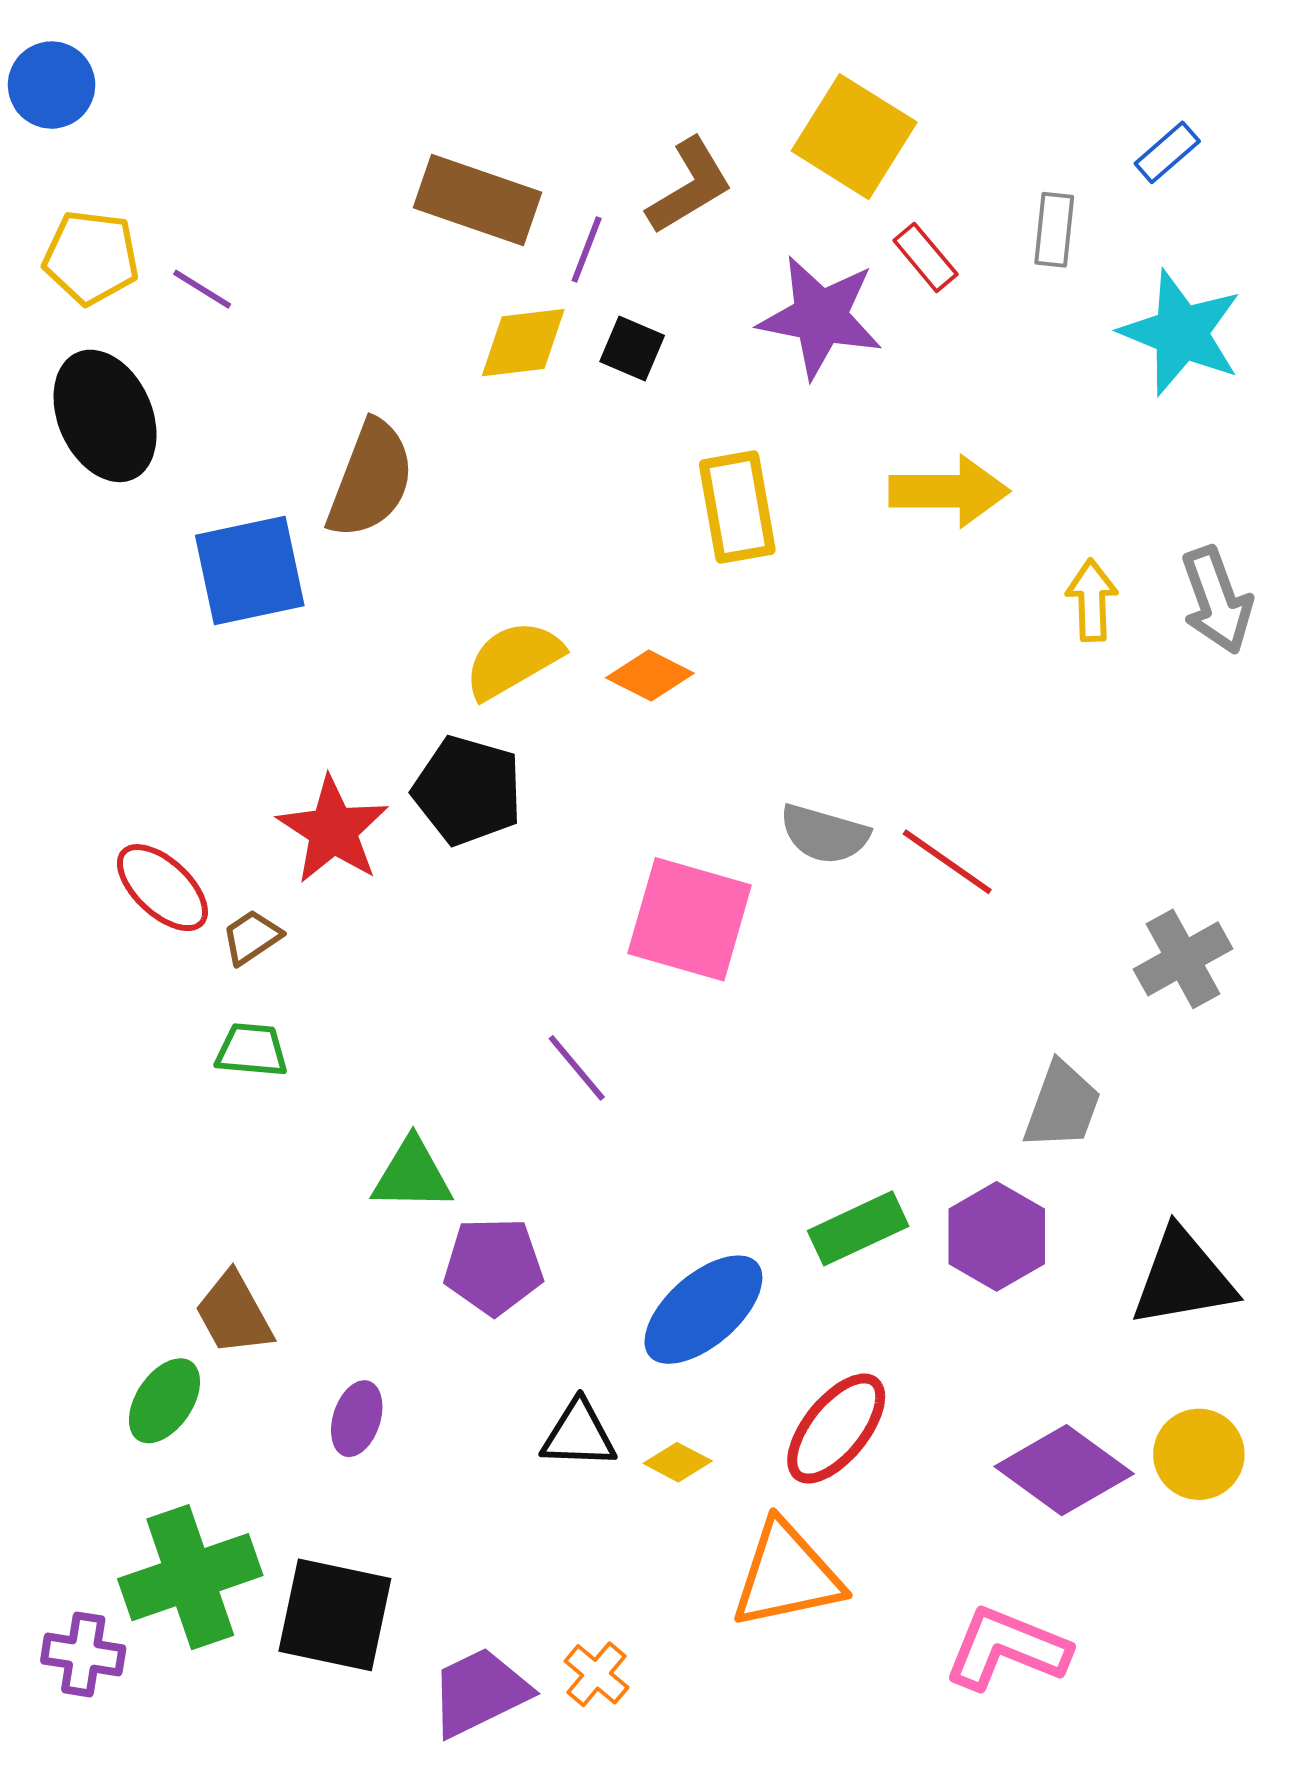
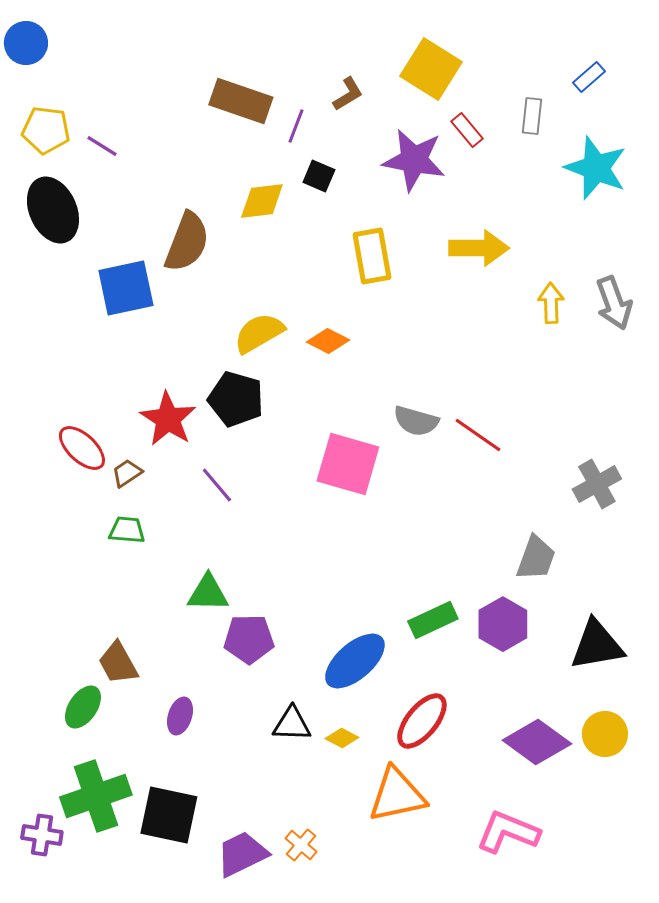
brown L-shape: (690, 186) -> (348, 94), size x0.7
yellow diamond: (523, 343) -> (262, 201), moved
purple line: (577, 1068) -> (217, 485), moved

